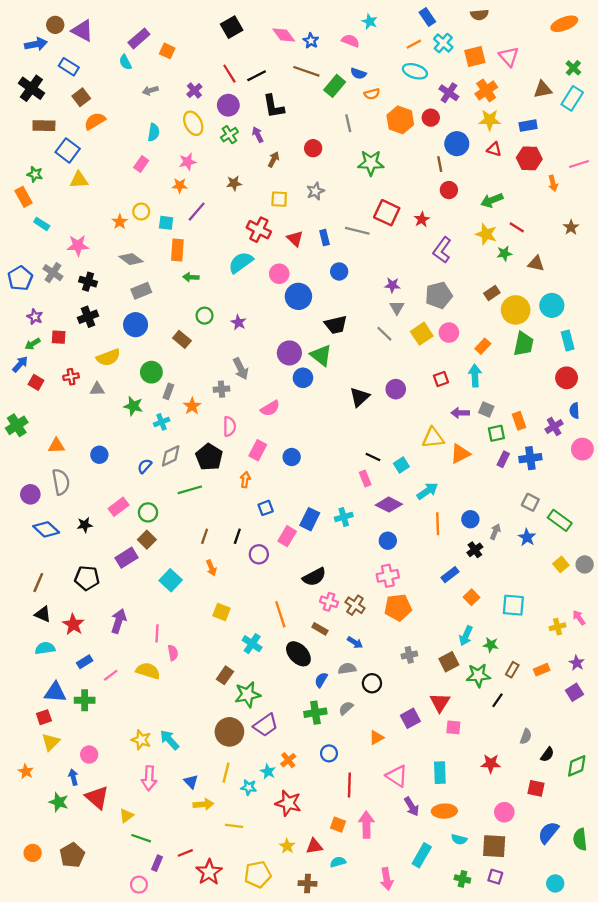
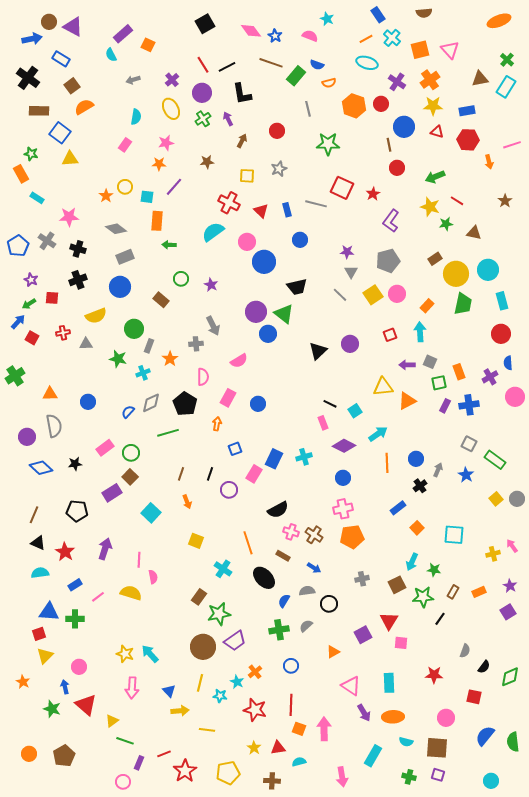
red line: (349, 785) -> (291, 705), moved

